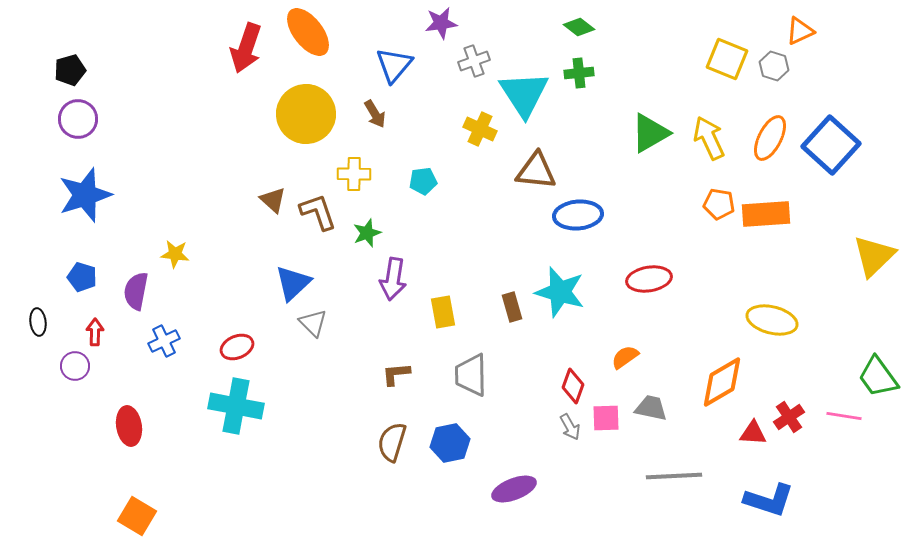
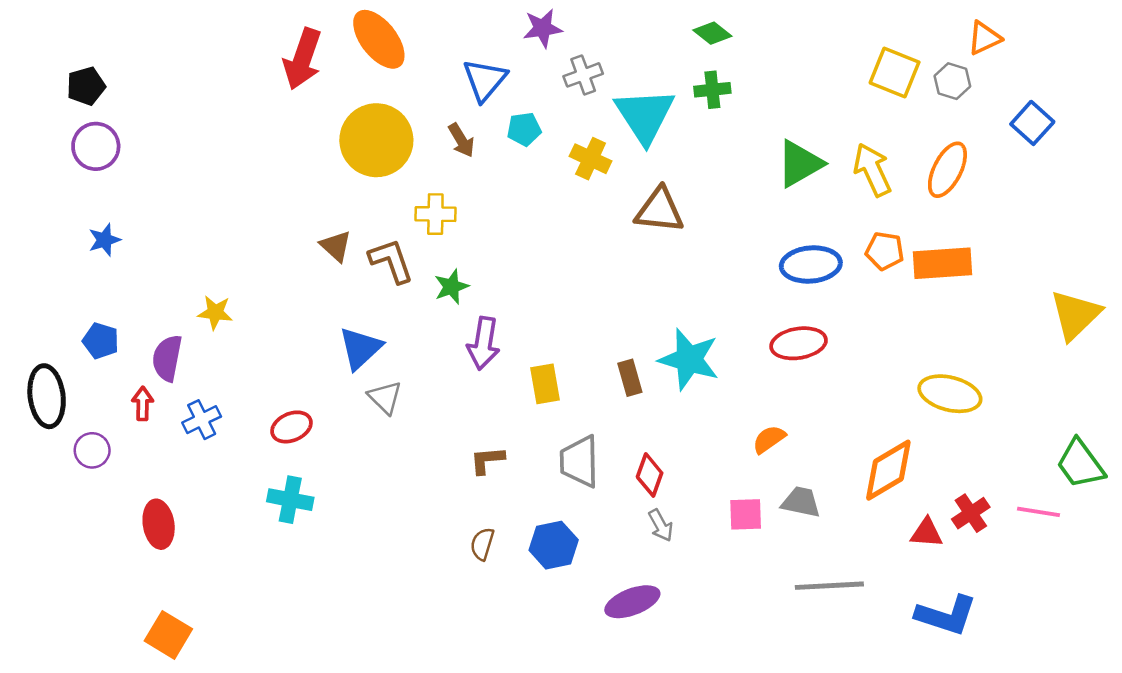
blue square: (831, 145) -> (1032, 123), moved, size x0.6
cyan pentagon: (423, 181) -> (524, 129), moved
blue star: (85, 195) -> (104, 240), size x0.5
blue ellipse: (578, 215) -> (811, 265), moved
black ellipse: (38, 322) -> (47, 396), size x1.8
red arrow: (95, 332) -> (143, 404), moved
red diamond: (573, 386) -> (650, 475), moved
cyan cross: (236, 406) -> (290, 500), size x0.7
gray arrow: (570, 427) -> (661, 525), moved
brown semicircle: (392, 442) -> (482, 544), size x0.7

